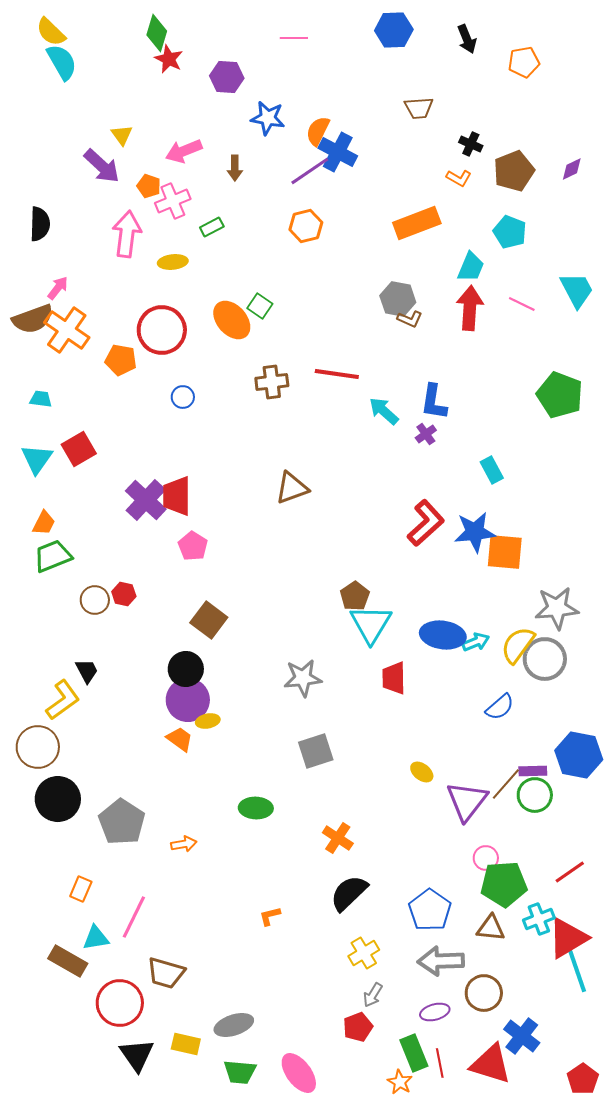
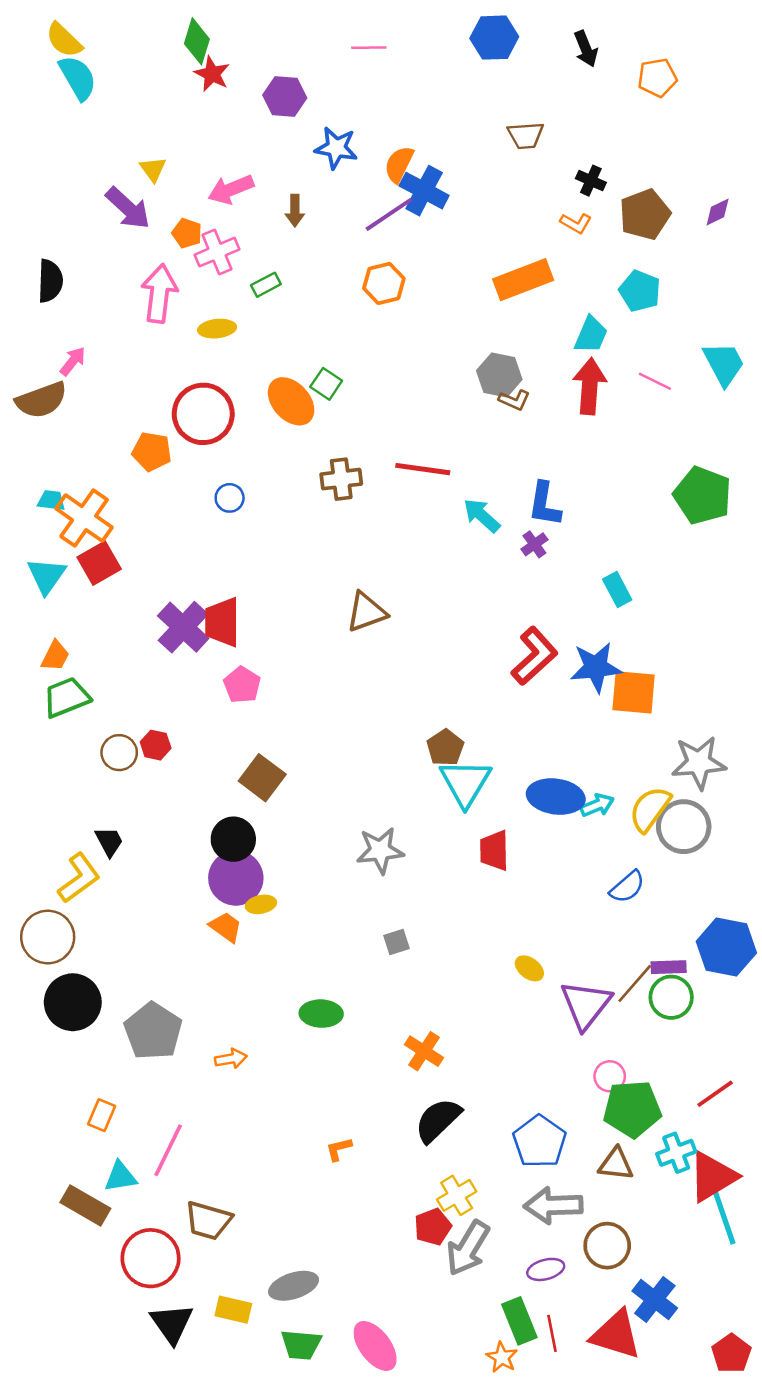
orange cross: (67, 330) -> (84, 518), moved
gray square: (316, 751) -> (396, 942), size x0.6
gray arrow: (373, 995) -> (468, 1248), size x1.8
red pentagon: (358, 1027) -> (433, 1227), moved

